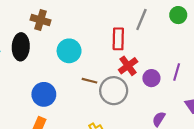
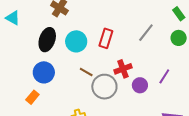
red rectangle: (118, 39) -> (106, 38), moved
black ellipse: (21, 47) -> (47, 40), moved
purple line: (177, 72) -> (164, 76), moved

